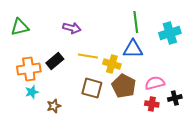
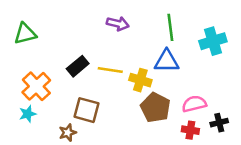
purple arrow: (72, 28) -> (118, 24), moved
black rectangle: (55, 61) -> (78, 66), moved
orange cross: (29, 69) -> (36, 86), turned -35
brown square: (92, 88) -> (86, 110), moved
cyan star: (32, 92) -> (28, 114), moved

